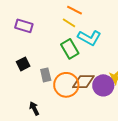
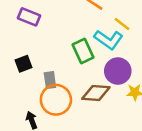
yellow line: (69, 23) -> (122, 24), moved
orange circle: (66, 85) -> (56, 100), moved
purple circle: (103, 85) -> (118, 71), moved

